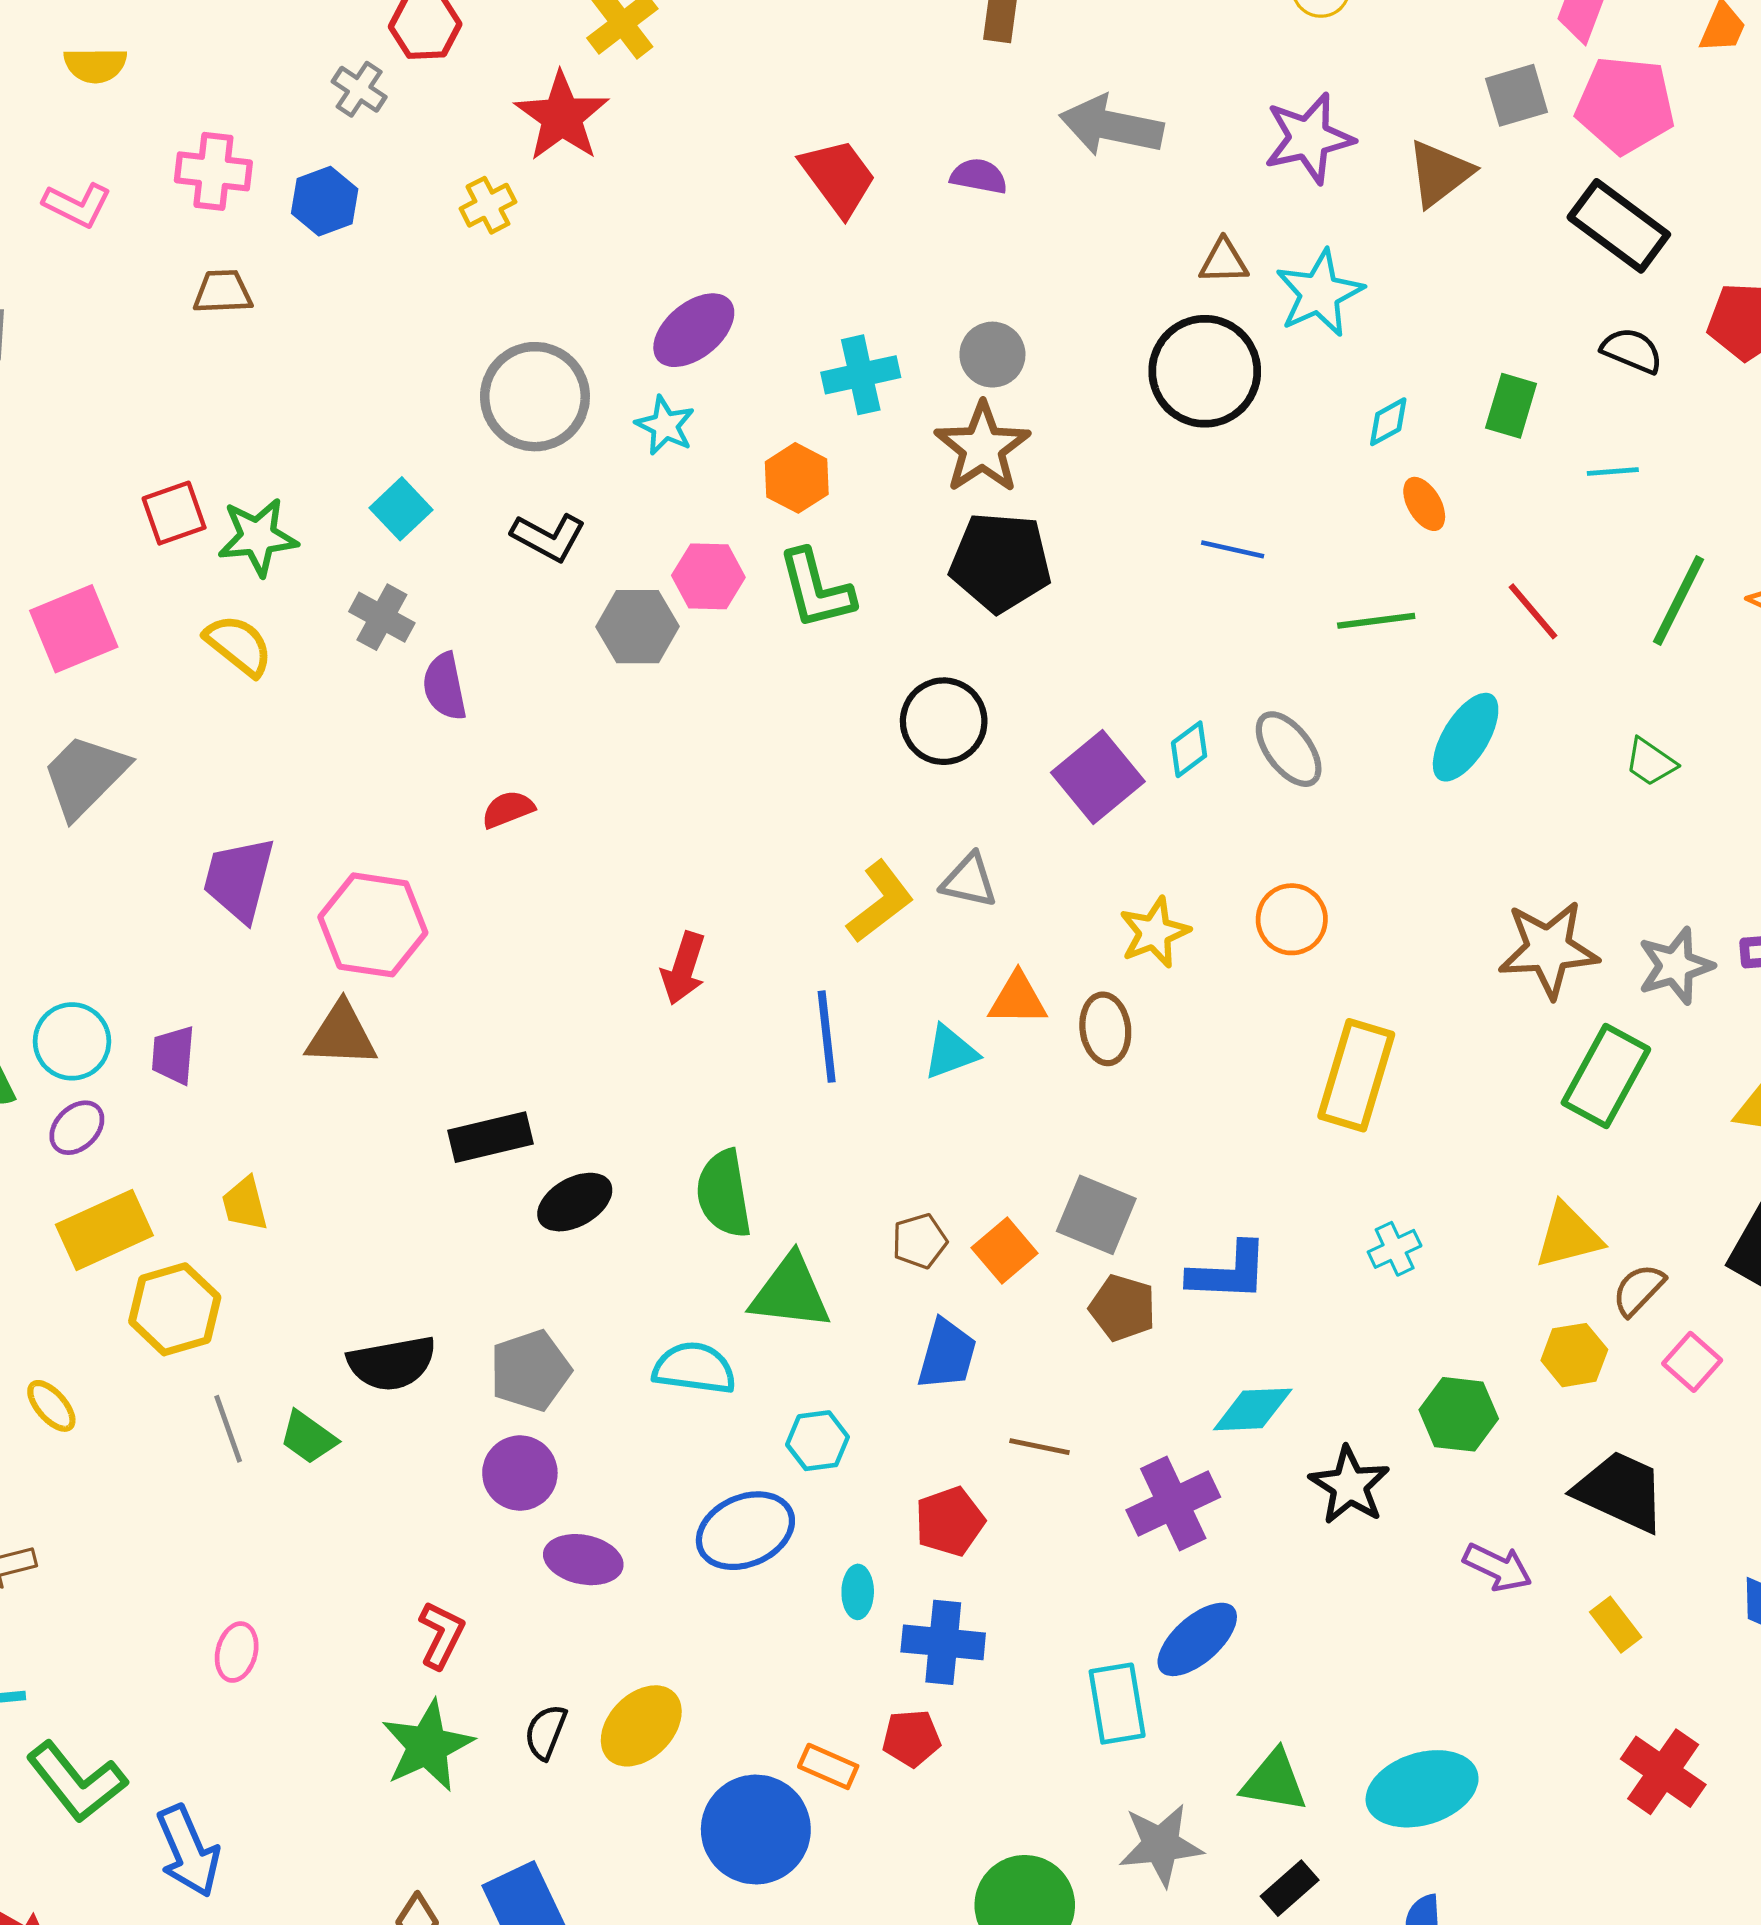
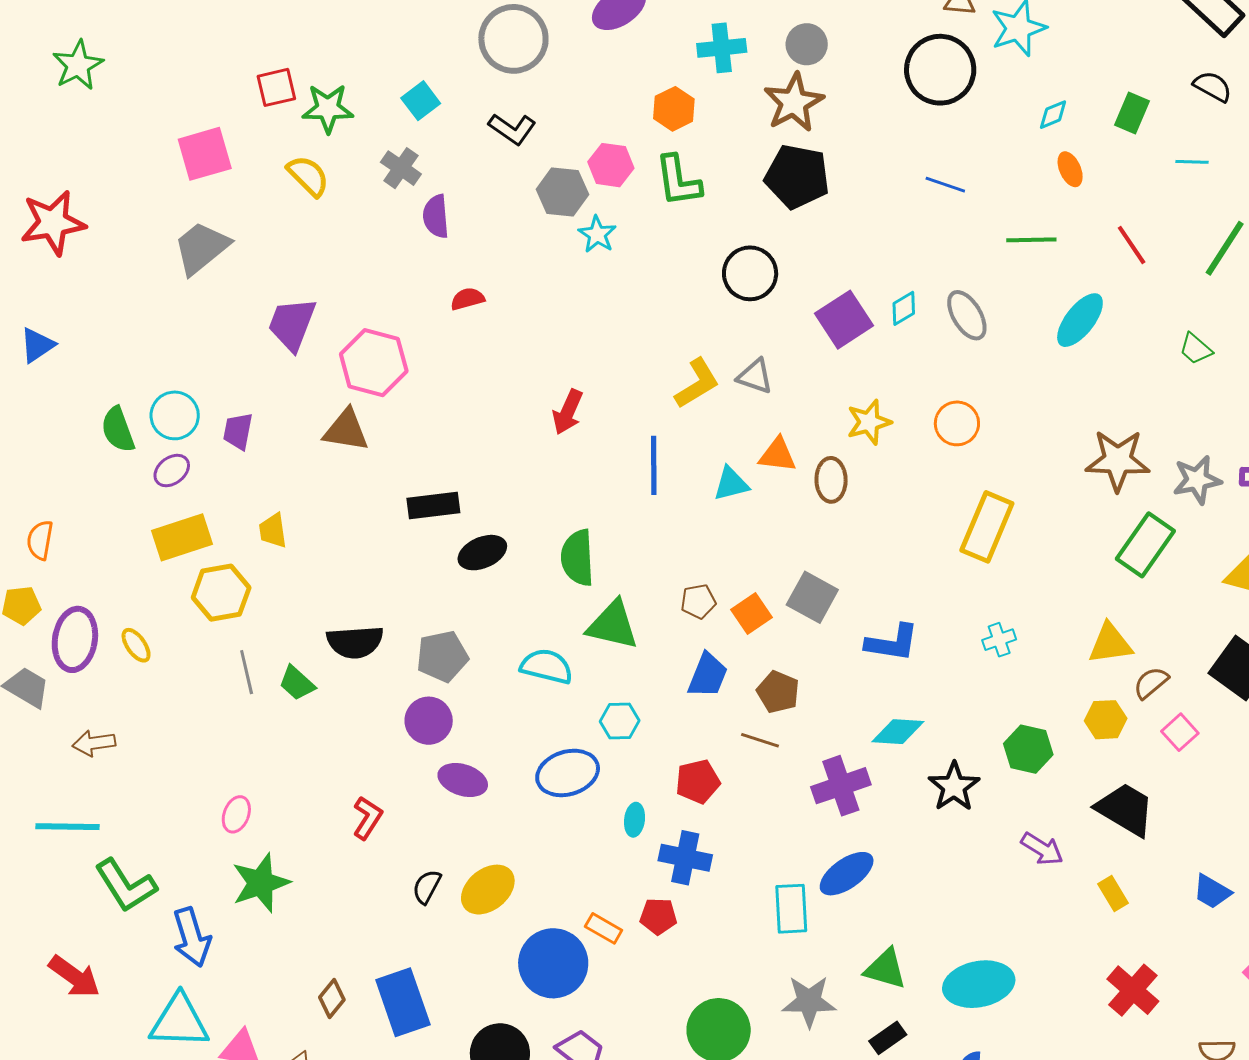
cyan star: (665, 426) -> (597, 234), moved
brown pentagon: (1123, 1308) -> (778, 692), moved
green star: (427, 1746) -> (261, 883), moved

